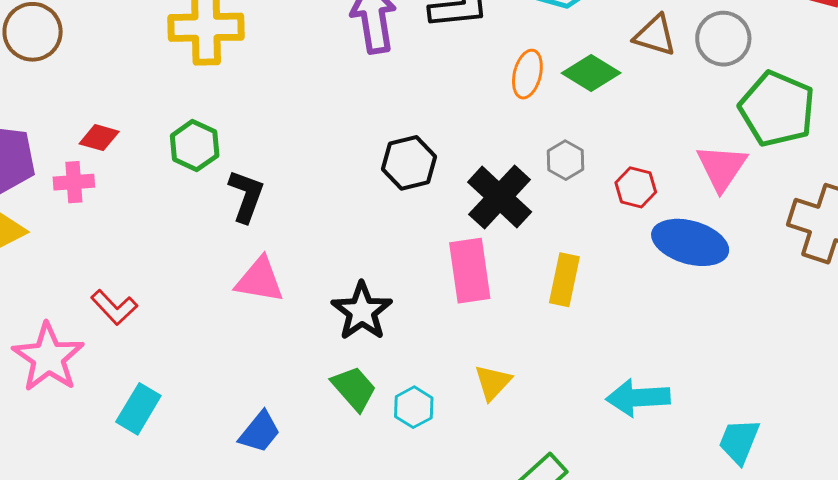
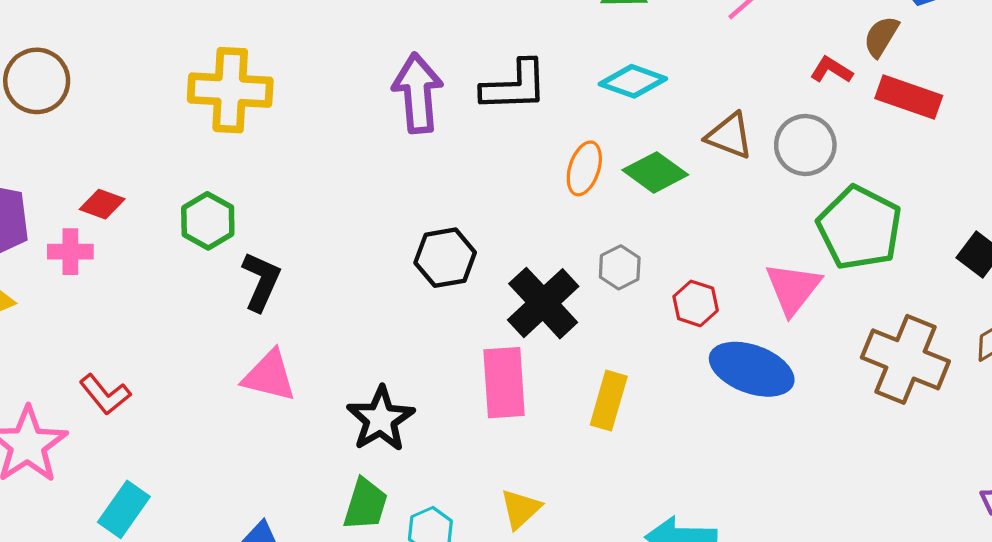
green trapezoid: (354, 388) -> (365, 504), turned 54

